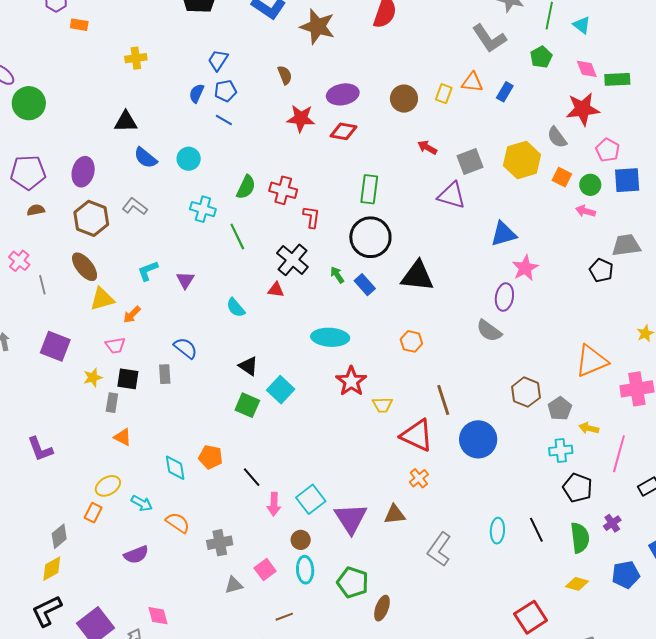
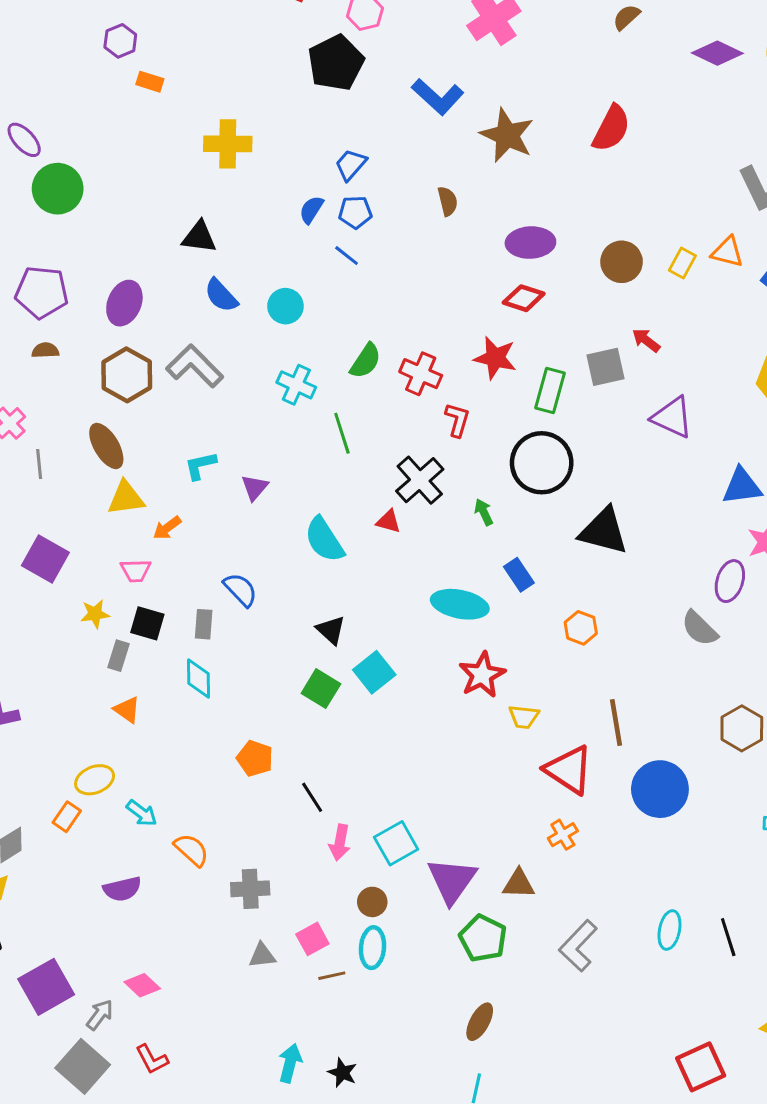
yellow cross: (136, 58) -> (228, 144), size x1.4
red star: (301, 118) -> (495, 358), moved
gray square: (470, 161) -> (606, 367), moved
gray L-shape: (135, 206) -> (195, 366), size x1.5
blue rectangle: (365, 285) -> (519, 575), moved
cyan semicircle: (236, 308) -> (324, 540), size x1.5
cyan diamond: (175, 468) -> (199, 678), moved
green pentagon: (353, 582) -> (483, 938), moved
pink diamond: (158, 616) -> (142, 985), turned -40
brown line: (284, 617) -> (332, 976), moved

